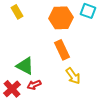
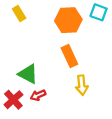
yellow arrow: (73, 76) -> (82, 85), turned 30

